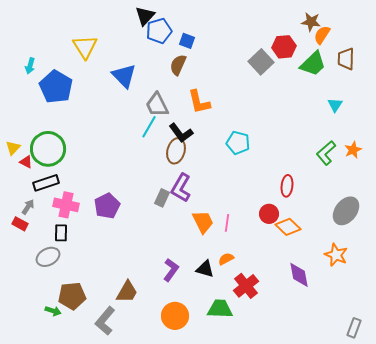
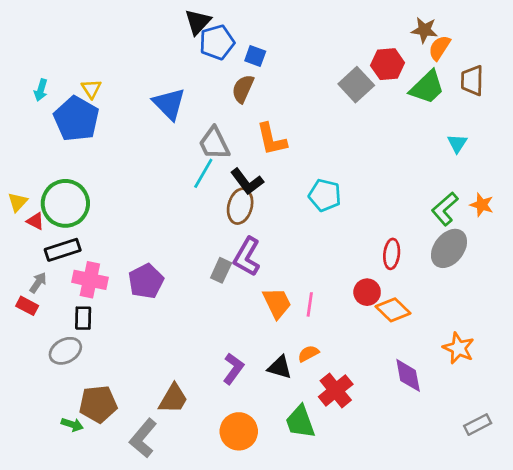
yellow triangle: (85, 47) -> (91, 89), moved, size x0.6
orange star: (353, 150) -> (482, 205), turned -30
gray ellipse: (346, 211) -> (449, 248), moved
green trapezoid: (220, 309) -> (300, 422), turned -112
gray rectangle: (354, 328) -> (478, 425), moved, turned 42

